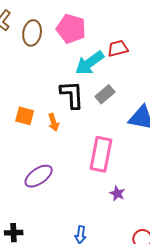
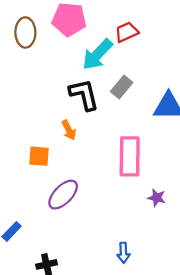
orange square: (25, 116) -> (39, 156), moved

